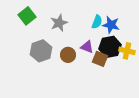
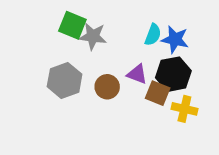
green square: (27, 16) -> (72, 25), moved, turned -30
gray star: (59, 23) -> (93, 36), turned 30
yellow cross: (127, 51) -> (184, 109), moved

